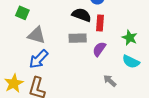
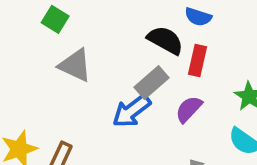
gray rectangle: (78, 38) -> (151, 83), turned -48
blue arrow: (39, 59) -> (131, 111), moved

